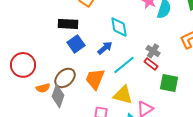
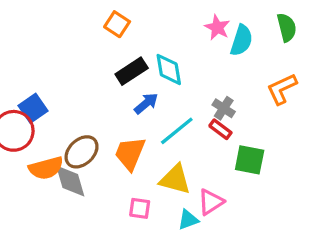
black rectangle: (68, 24) -> (132, 71), moved, turned -36
blue square: (76, 44) -> (33, 108), moved
orange semicircle: (43, 88) -> (46, 168), size x1.5
gray diamond: (58, 96) -> (70, 181), turned -35

